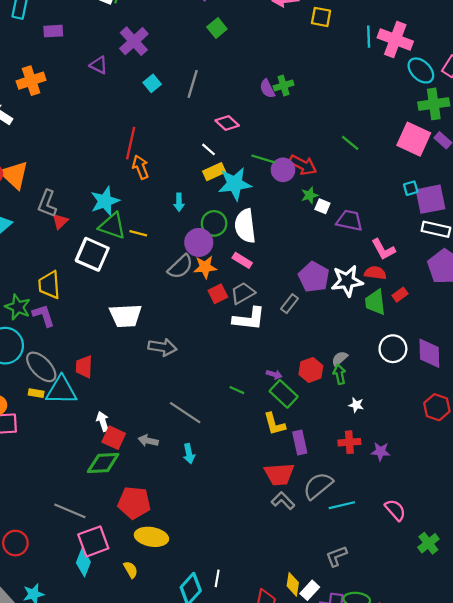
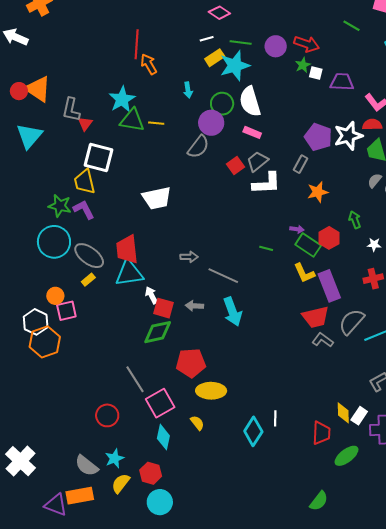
green line: (350, 143) -> (351, 26), moved
white line: (208, 149) -> (207, 39), turned -48
green line: (263, 159) -> (241, 43), moved
red arrow: (303, 165) -> (307, 44), moved
white square: (92, 254) -> (98, 158), moved
orange star: (205, 267) -> (318, 192), moved
gray arrow: (162, 347) -> (189, 257), moved, size x0.7
gray semicircle: (340, 359) -> (375, 181), moved
red trapezoid: (84, 367) -> (127, 249), size x1.4
red hexagon: (311, 370) -> (329, 238), moved
cyan triangle: (61, 390) -> (129, 273), moved
yellow rectangle: (36, 393) -> (88, 280), turned -40
purple rectangle: (300, 442) -> (329, 286), size x1.4
cyan arrow: (189, 454) -> (232, 312), size x1.6
gray line: (70, 511) -> (135, 379), turned 44
red circle: (15, 543) -> (107, 415), moved
cyan diamond: (83, 562) -> (163, 437), moved

